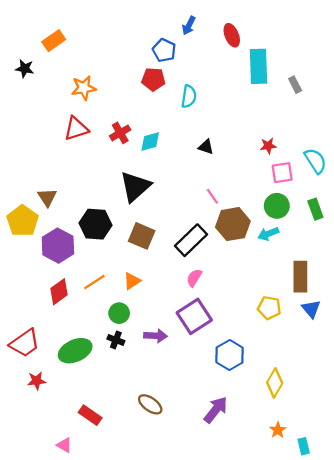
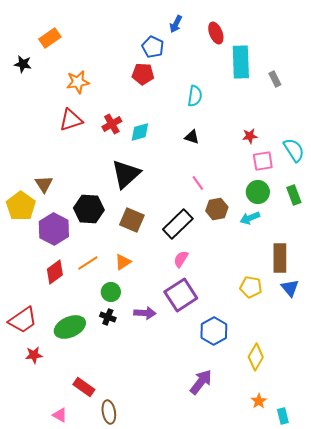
cyan semicircle: (189, 96) -> (195, 96), moved
brown hexagon: (233, 224) -> (217, 209), size x0.7
brown ellipse: (150, 404) -> (109, 412), moved, turned 45

